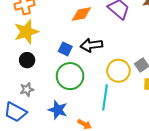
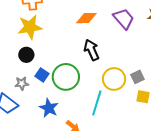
black arrow: (91, 45) -> (91, 50), turned 65
blue square: (65, 49) -> (42, 75), moved

